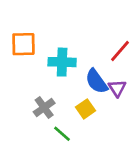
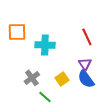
red line: (120, 51) -> (87, 37), turned -66
blue semicircle: (97, 81) -> (86, 79), moved

